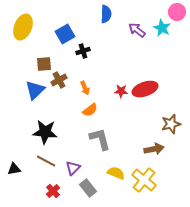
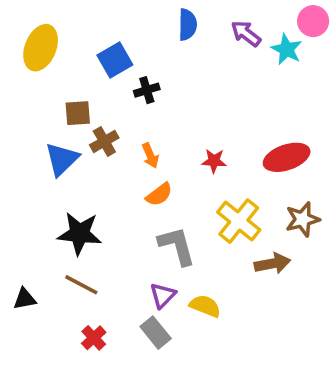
purple arrow: (137, 30) -> (246, 33), moved
red ellipse: (145, 89) -> (287, 157), moved
purple triangle: (73, 168) -> (163, 295), moved
yellow cross: (144, 180) -> (239, 221), moved

